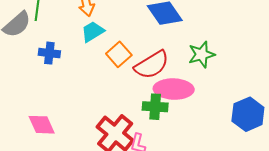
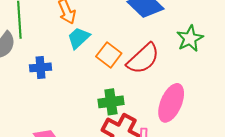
pink ellipse: (174, 89) -> (171, 103), moved, turned -57
green cross: (155, 107) -> (111, 102), moved

